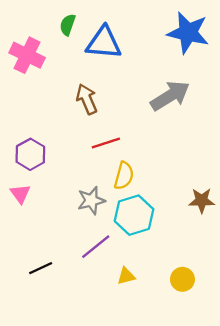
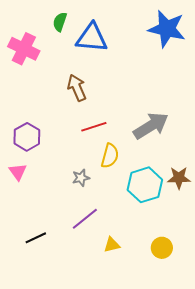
gray arrow: (170, 96) -> (151, 126), moved
gray star: (91, 200) -> (81, 178), size x0.7
cyan hexagon: (134, 215) -> (145, 185), moved

